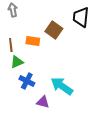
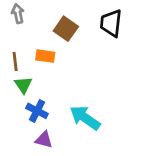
brown square: (54, 30) -> (66, 29), moved
green triangle: (17, 62) -> (23, 85), turned -40
purple triangle: (43, 102) -> (44, 140), moved

